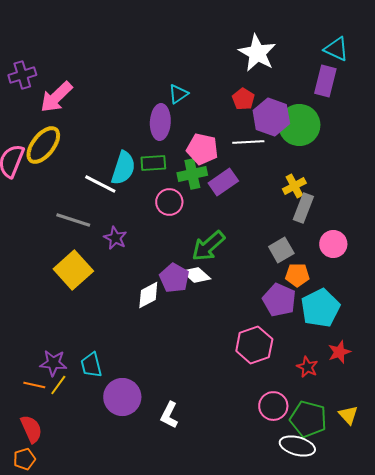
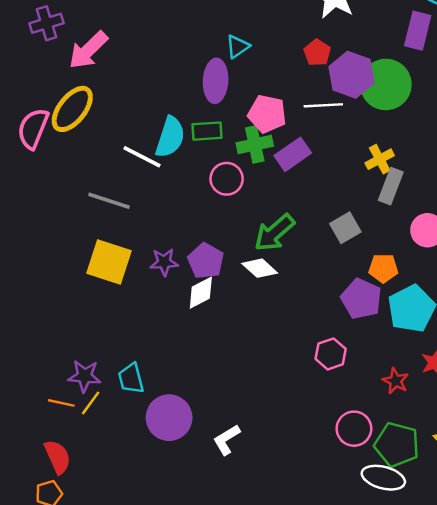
purple star: (115, 238) -> (164, 262), moved, turned -30
gray square: (281, 250) -> (345, 228), moved
yellow square: (73, 270) -> (109, 262), turned -30
purple pentagon: (174, 278) -> (206, 261), moved
pink hexagon: (254, 345) -> (331, 354), size x0.7
white L-shape: (169, 415) -> (227, 440), turned 32

